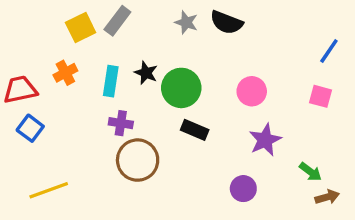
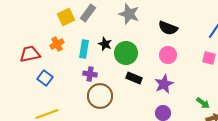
gray star: (186, 22) -> (129, 14), size x1.5
black semicircle: (227, 22) -> (168, 28), moved
blue square: (30, 128) -> (45, 78), moved
purple star: (265, 140) -> (164, 84), moved

